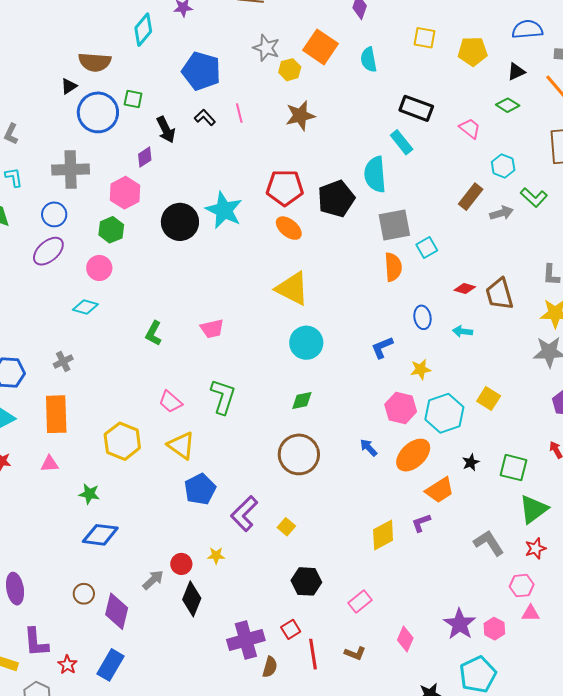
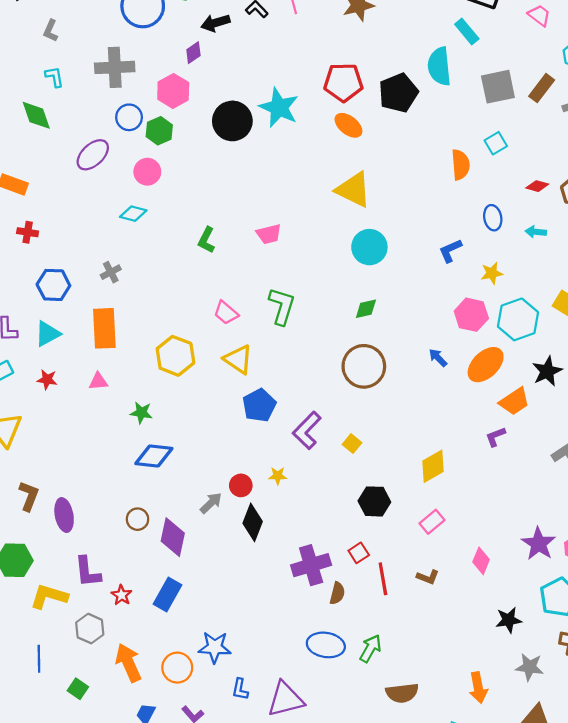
black arrow: (166, 130) -> (215, 23), turned 100
blue circle: (54, 214) -> (129, 117), moved
gray square: (394, 225) -> (498, 87), moved
black star: (471, 462) -> (547, 371), size x1.6
yellow diamond: (383, 535) -> (433, 466), moved

